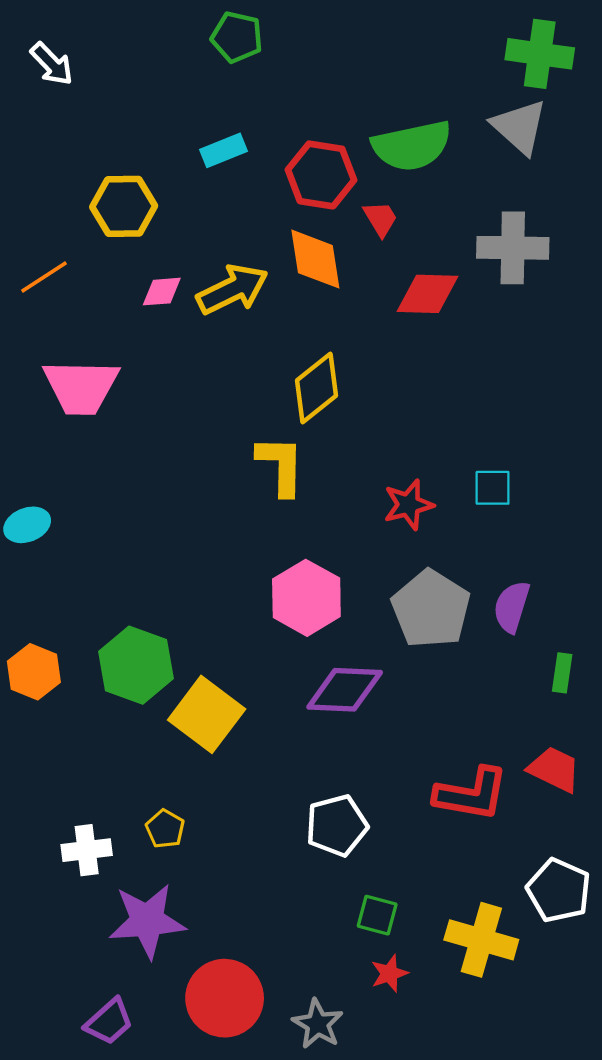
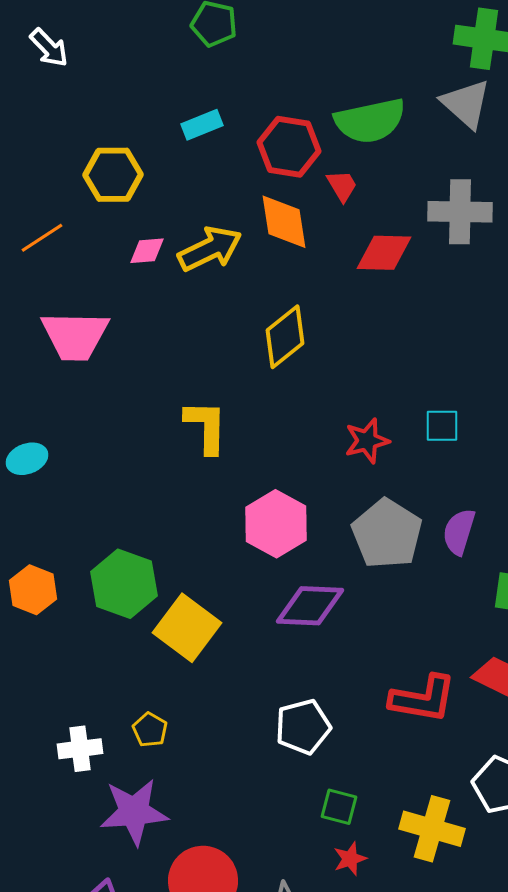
yellow L-shape: (281, 465) -> (206, 427), moved

